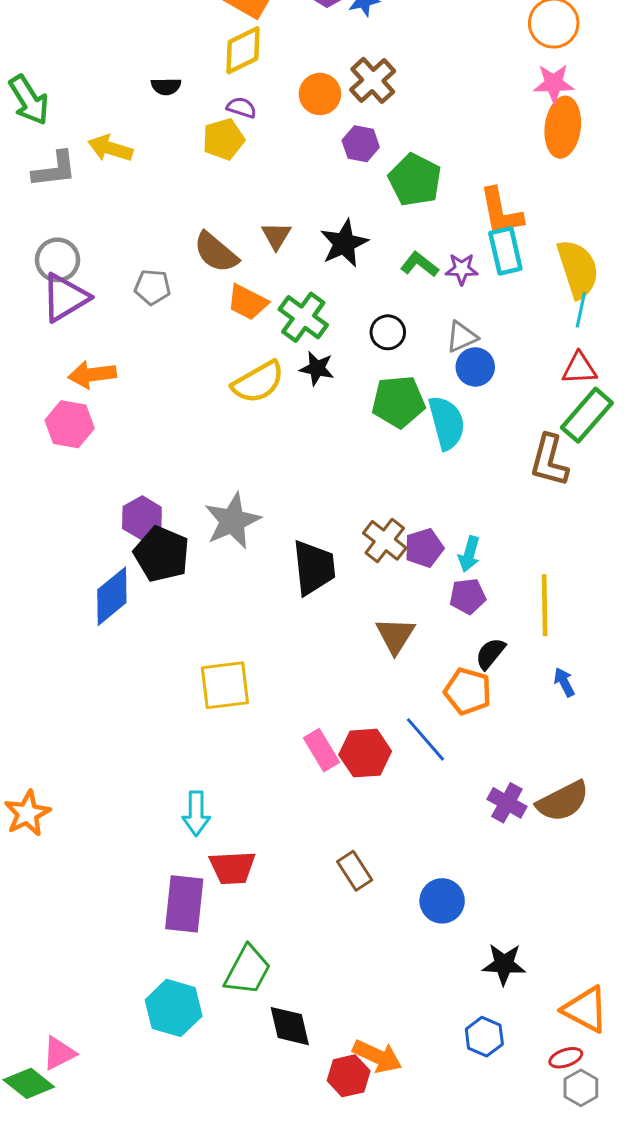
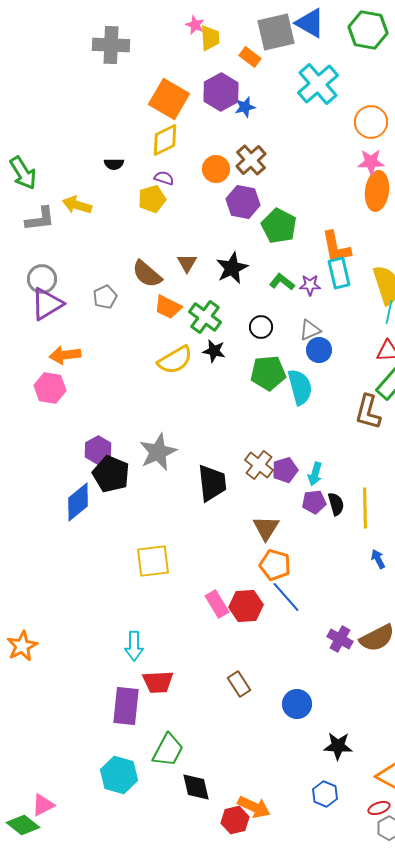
purple hexagon: (361, 144) -> (243, 202), size x1.4
gray pentagon: (153, 287) -> (105, 297), turned -30
black semicircle: (490, 654) -> (336, 504), moved, turned 125
orange pentagon: (468, 691) -> (275, 565), moved

